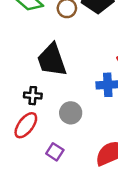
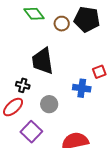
purple square: (55, 152) -> (31, 132), size x1.5

